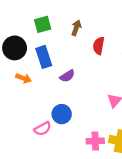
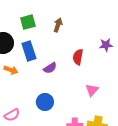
red semicircle: (99, 46) -> (78, 57), moved
pink semicircle: (43, 129) -> (12, 115), moved

